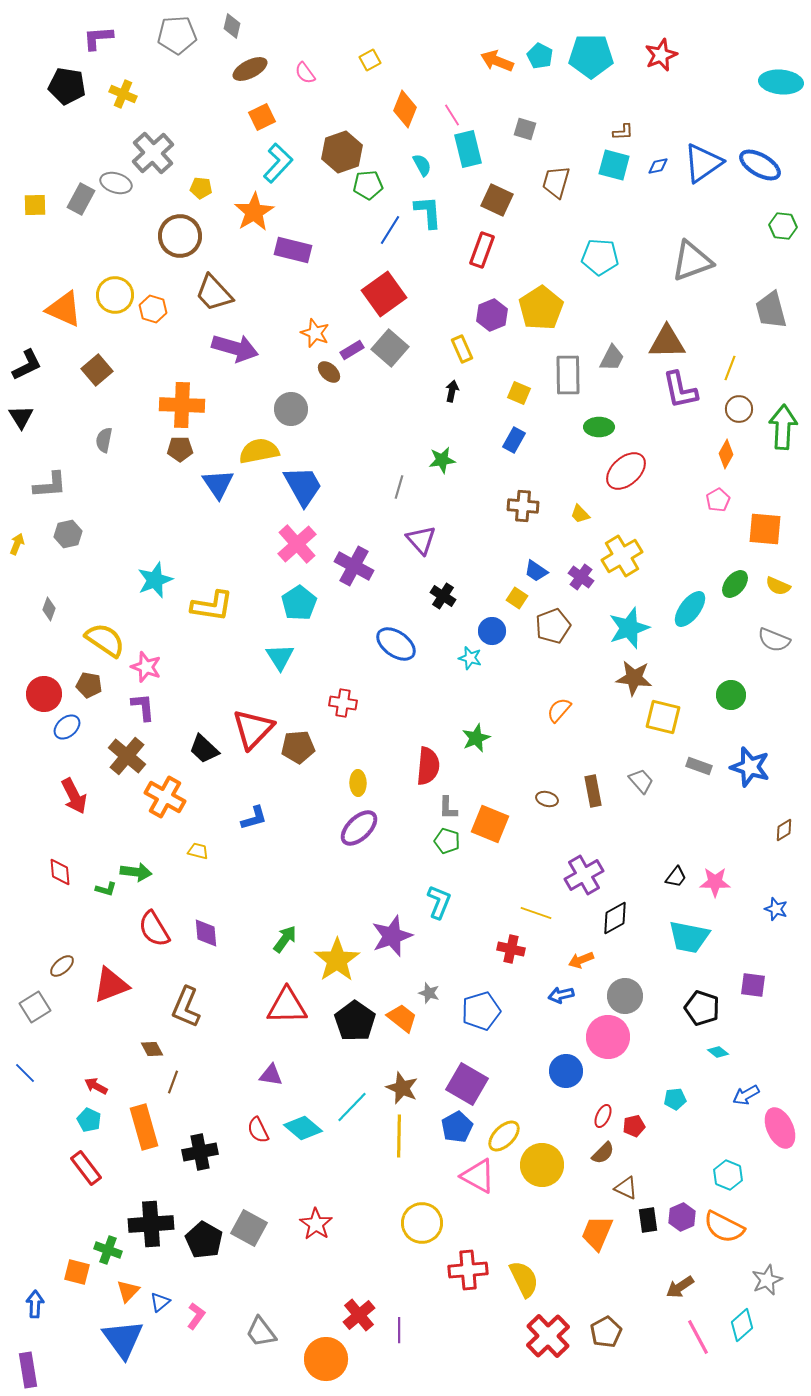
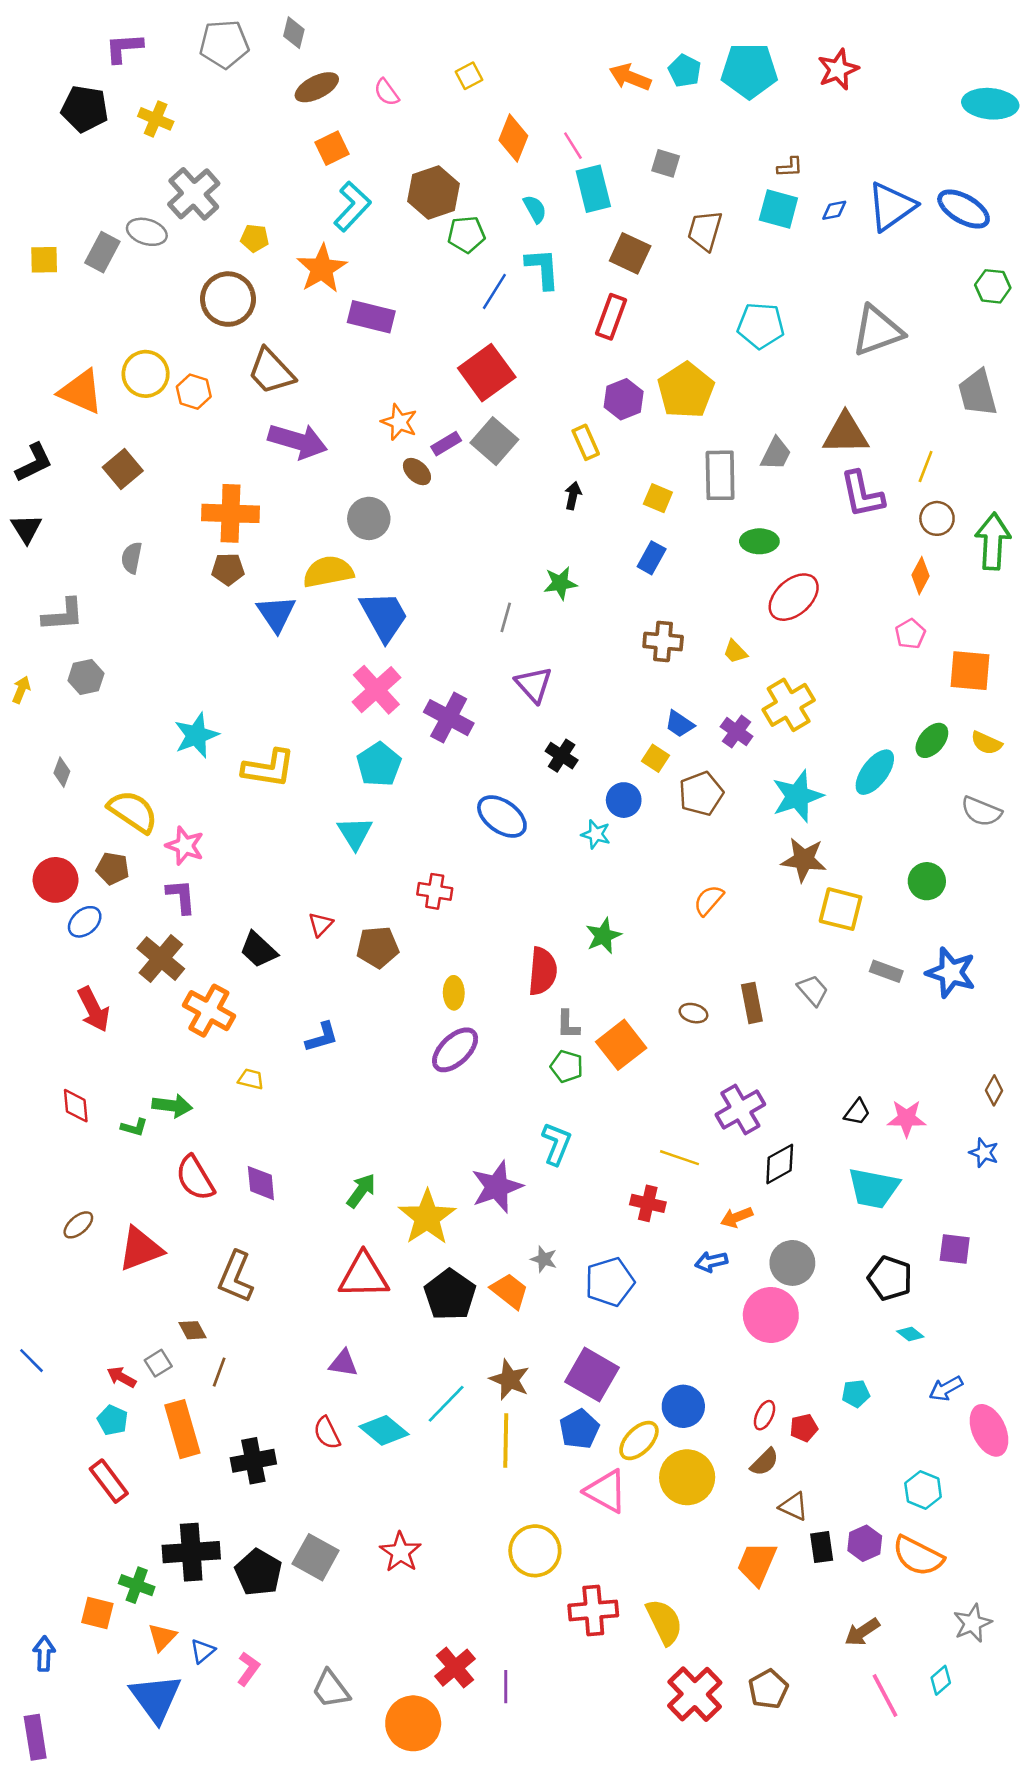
red triangle: (253, 729) -> (321, 924), size x0.5
orange square: (490, 824) -> (621, 1045), turned 30
brown diamond: (784, 830) -> (994, 1090), moved, turned -30
gray square: (35, 1007) -> (158, 1363), moved, size x0.7
blue circle: (566, 1071) -> (683, 1406), moved
cyan diamond: (742, 1325) -> (941, 1680), size x0.7

